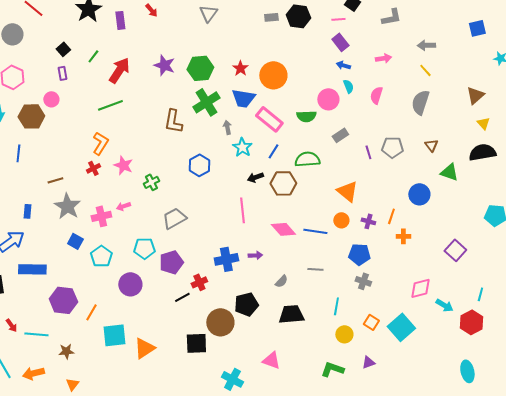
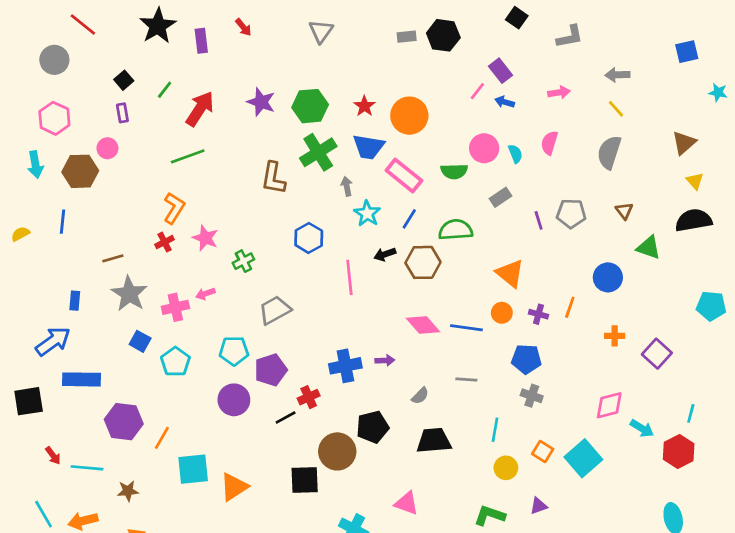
pink line: (338, 19) -> (477, 91), moved, turned -48
cyan semicircle: (348, 86) -> (515, 154), moved
pink line: (242, 210) -> (349, 277), moved
orange cross: (403, 236) -> (615, 336), moved
purple circle: (130, 284) -> (234, 400), moved

